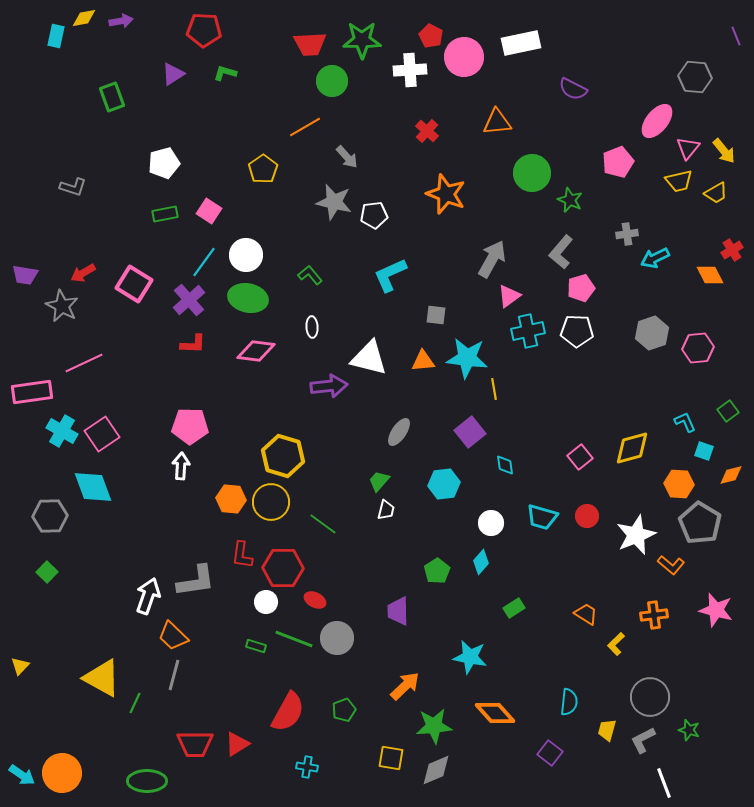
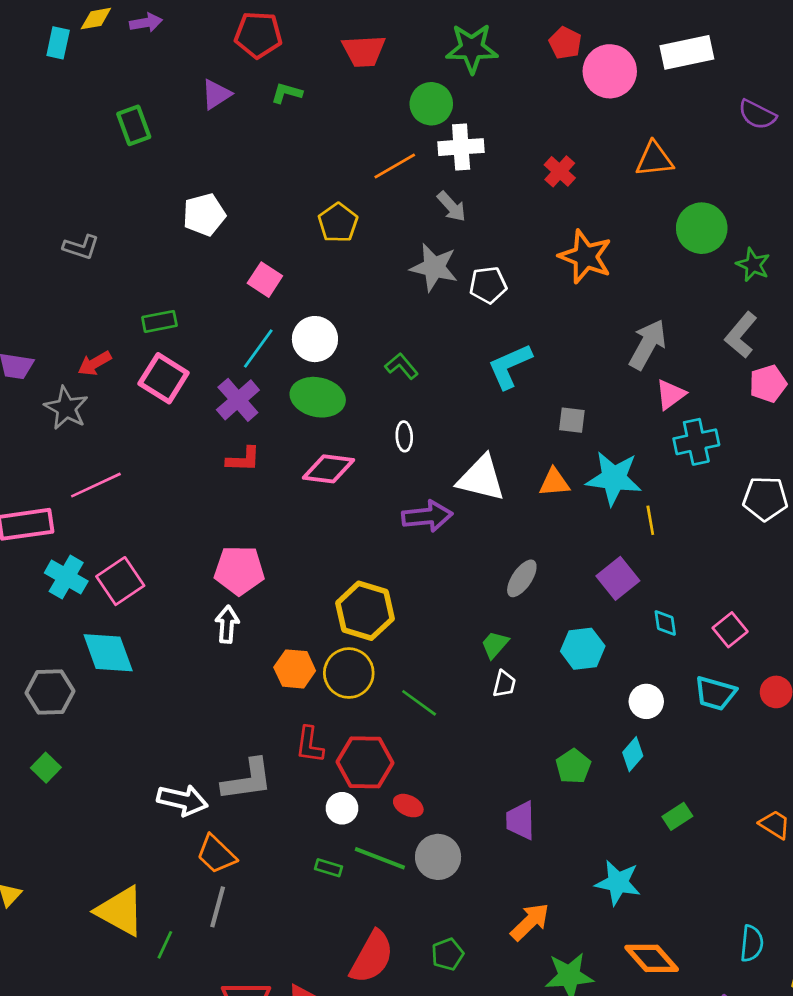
red trapezoid: (310, 44) -> (364, 51), moved
white cross: (410, 70) -> (461, 147), moved
green rectangle: (165, 214) -> (159, 321), moved
white pentagon: (577, 331) -> (765, 499), moved
pink square: (580, 457) -> (730, 630), moved
white arrow: (148, 596) -> (182, 800), turned 84

